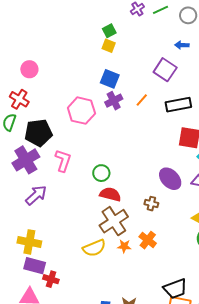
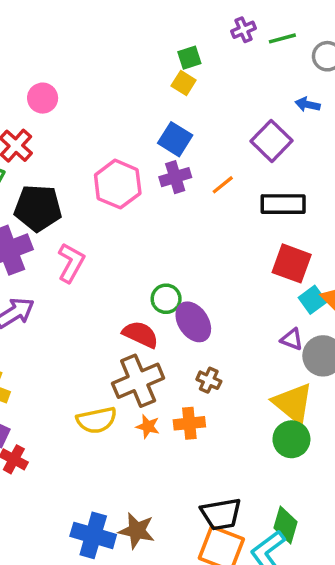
green circle: (101, 173) -> (166, 299), moved
purple ellipse: (170, 179) -> (193, 322), moved
brown cross: (151, 204) -> (209, 380), moved
orange cross: (148, 240) -> (189, 423), turned 36

